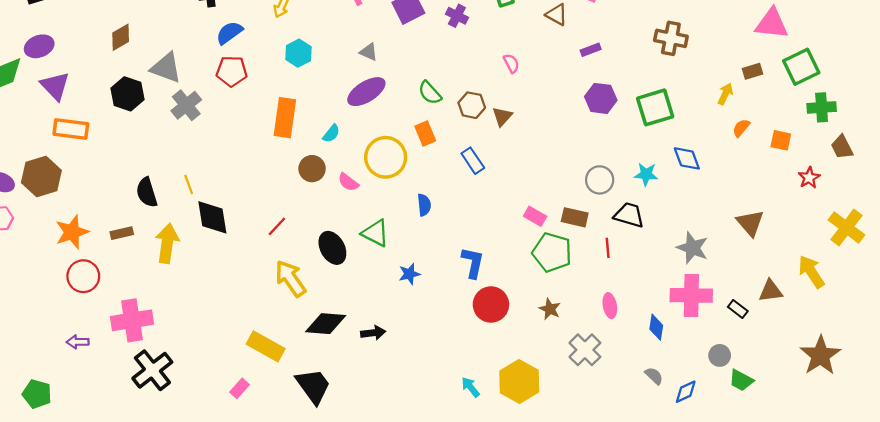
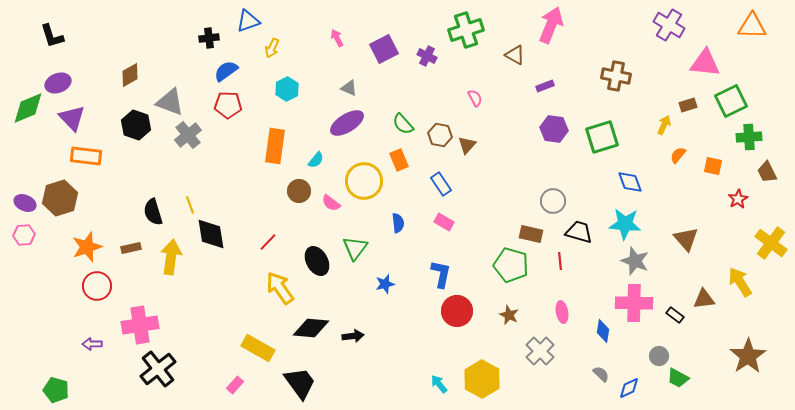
cyan star: (646, 174) -> (625, 224), moved, size x1.5
pink rectangle: (535, 216) -> (444, 222), moved
green triangle: (375, 233) -> (355, 248), turned 40

